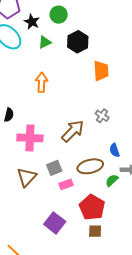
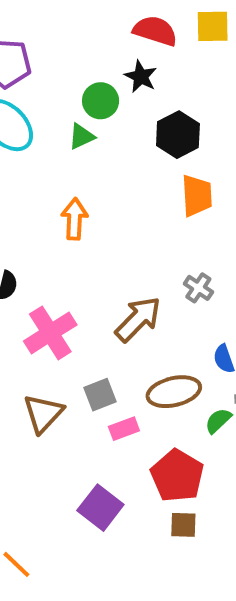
green circle: (59, 15) -> (101, 101), moved
black star: (32, 22) -> (141, 77), moved
black hexagon: (78, 42) -> (178, 135), moved
pink cross: (30, 138) -> (50, 333), turned -35

